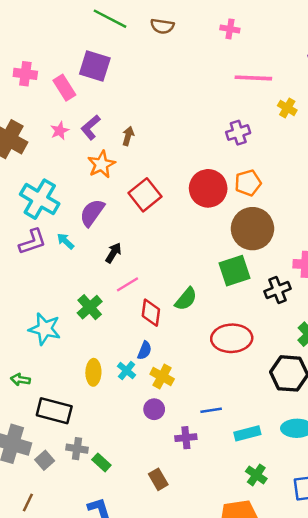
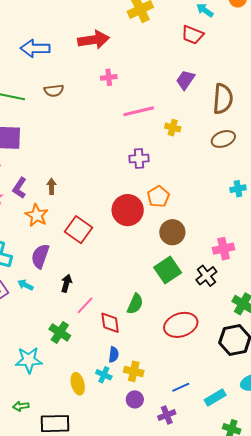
purple cross: (238, 133) -> (139, 158), turned 30
brown circle: (252, 229) -> (172, 232), size x0.7

